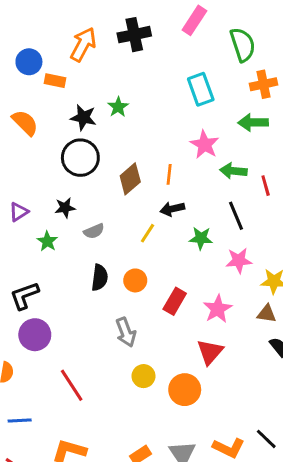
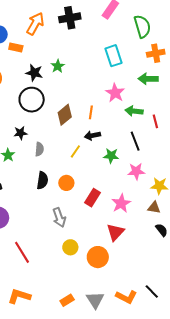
gray semicircle: (94, 231) -> (39, 149), turned -64

